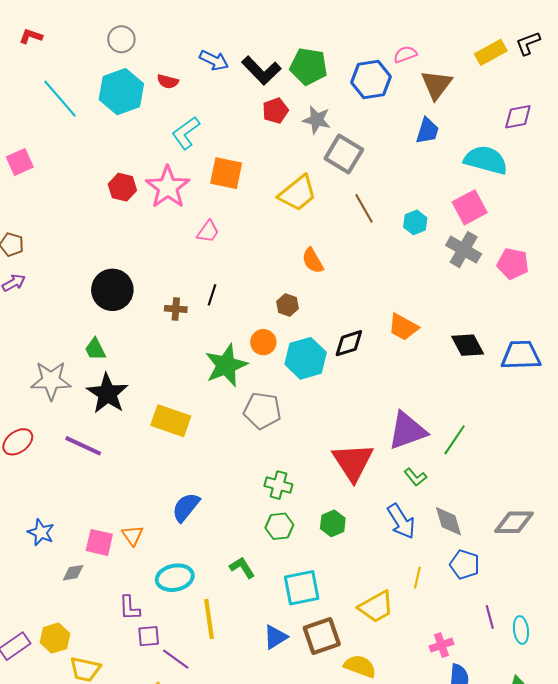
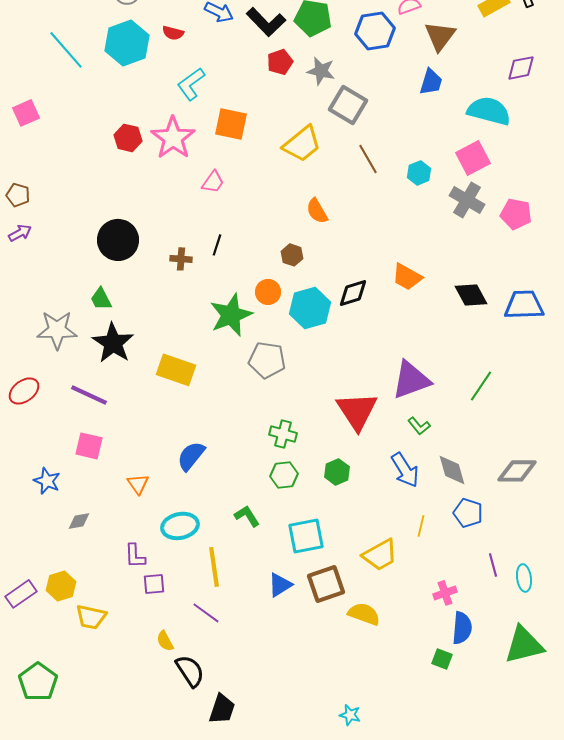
green line: (455, 440) -> (481, 386), moved
pink square: (99, 542) -> (89, 446), moved
purple line: (176, 659) -> (206, 613), moved

